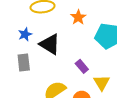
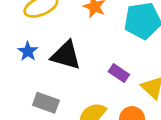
gray rectangle: (24, 62) -> (46, 103), moved, turned -48

